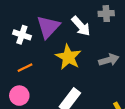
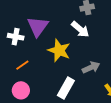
white arrow: (81, 26) -> (80, 29), moved
gray arrow: (109, 60) -> (91, 67), moved

